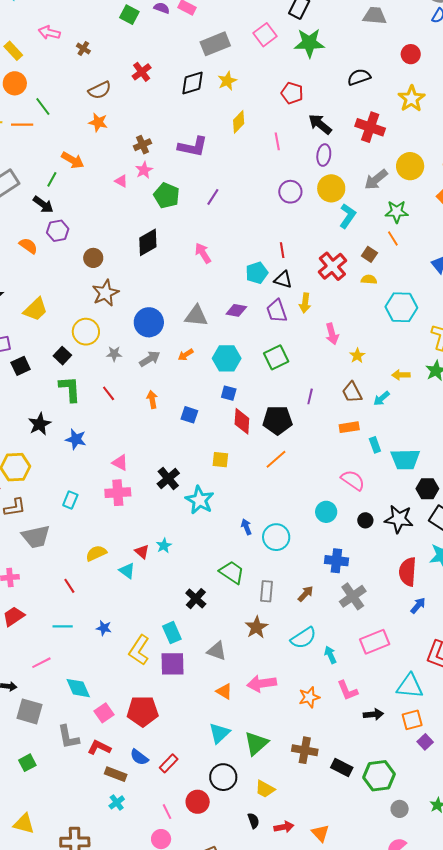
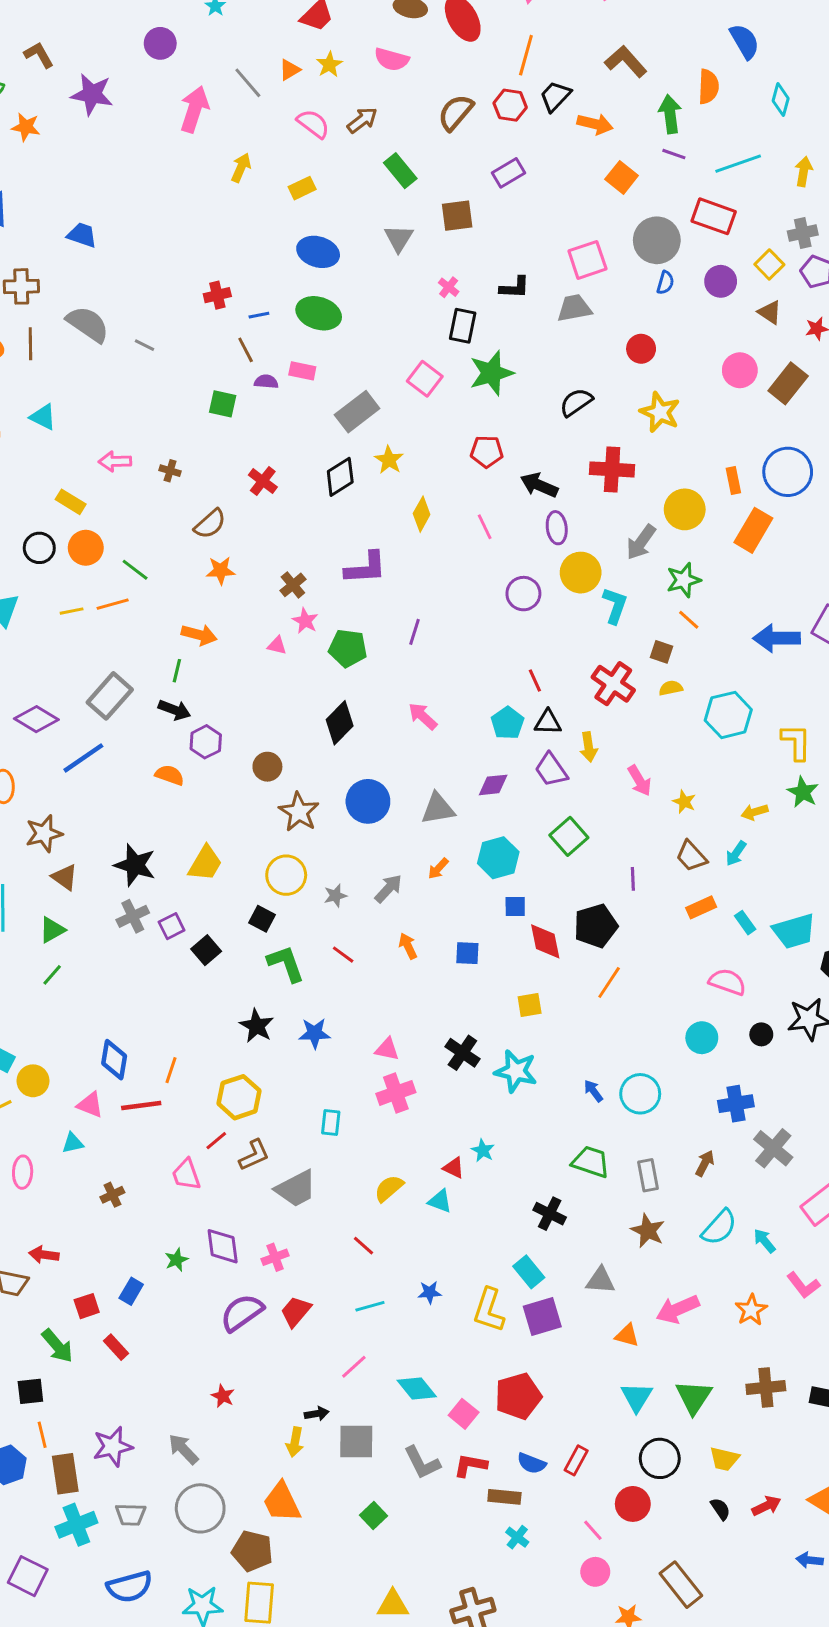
blue circle: (149, 322) -> (368, 801), moved

